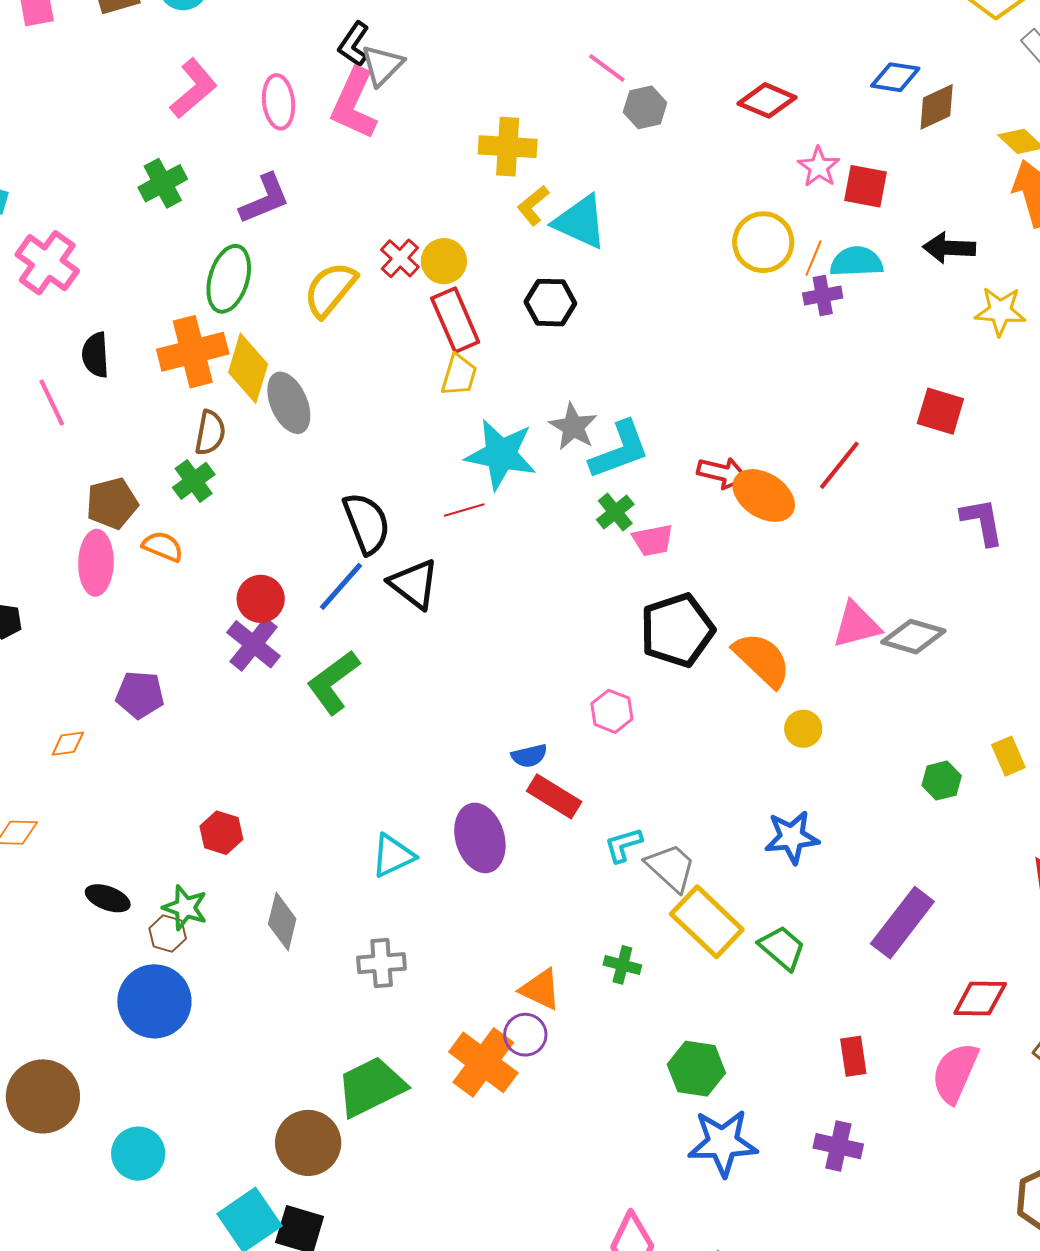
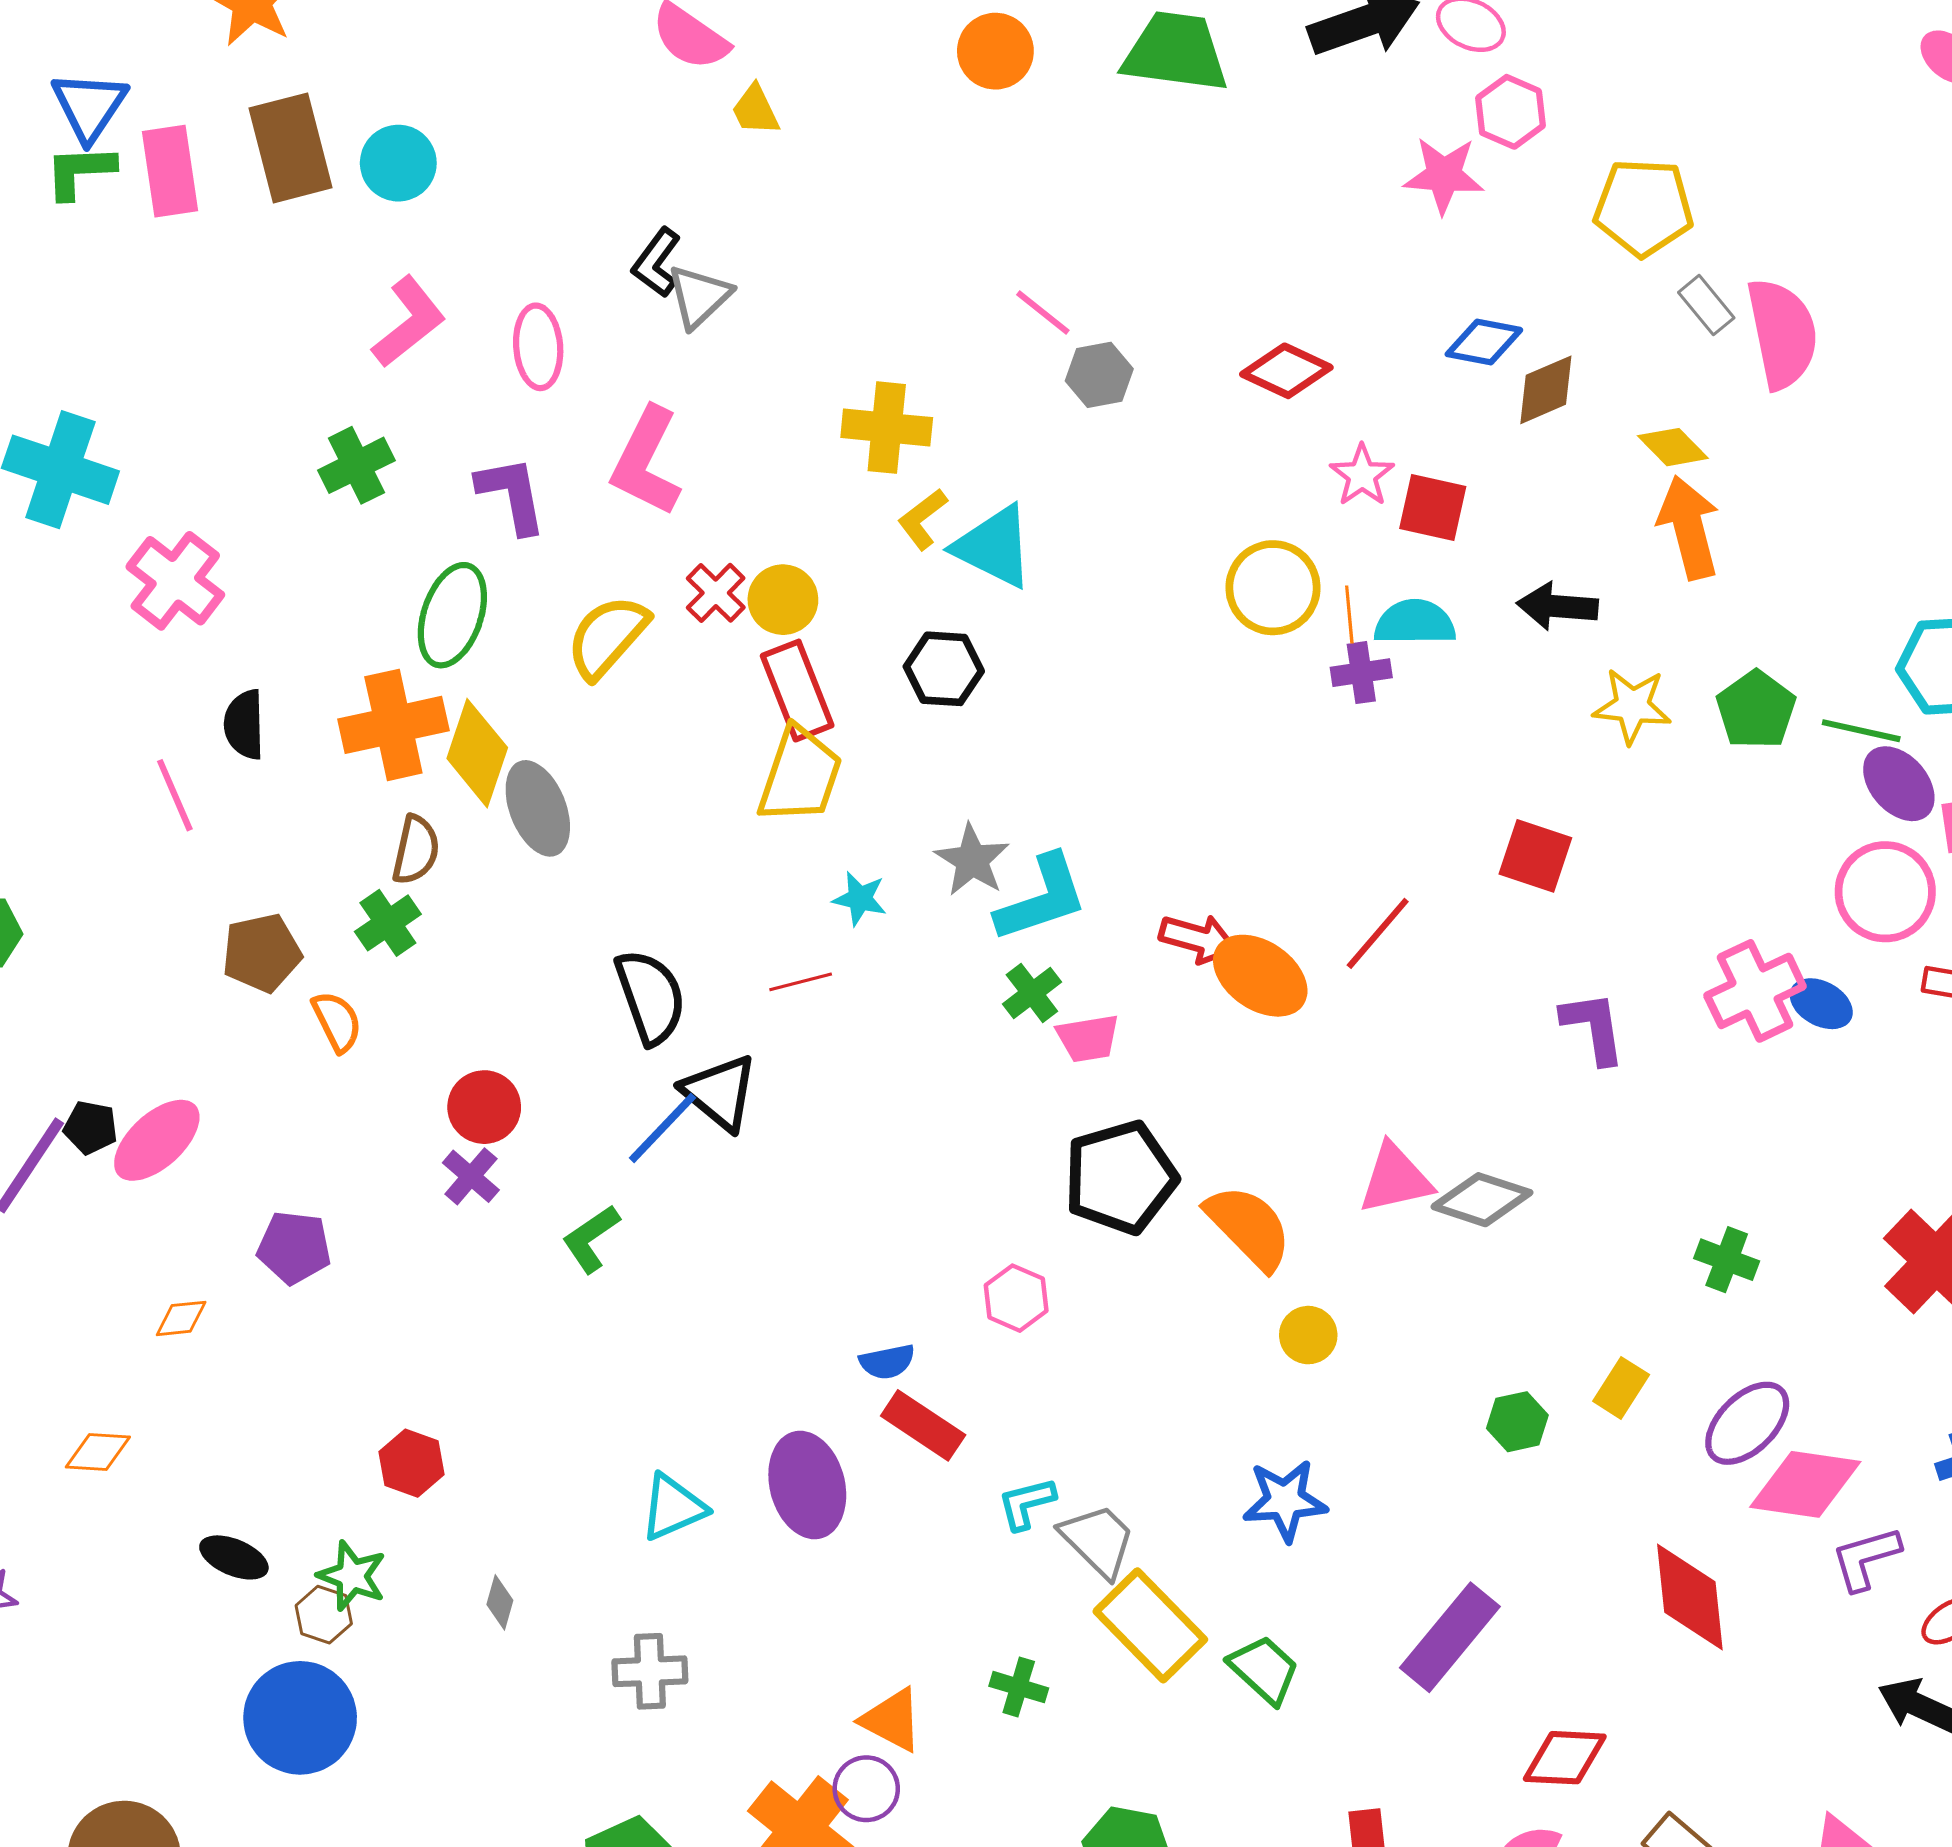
pink L-shape: (354, 104) -> (646, 461), moved
purple L-shape: (265, 199) -> (512, 495), turned -80
orange line: (814, 258) -> (1349, 615), turned -30
yellow trapezoid: (459, 375) -> (800, 775), size x1.5
cyan star: (501, 454) -> (860, 899), size x0.5
orange semicircle: (163, 546) -> (337, 1022), turned 39
pink ellipse: (96, 563) -> (157, 1140), moved, turned 44
blue line: (341, 586) -> (663, 1128), moved
purple cross: (254, 644) -> (471, 1176), size x0.7
green L-shape: (333, 682) -> (591, 1239), size x0.7
yellow rectangle: (1008, 756) -> (1621, 1388), turned 54
gray diamond: (282, 922) -> (500, 1602), size x0.6

